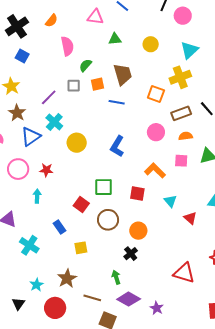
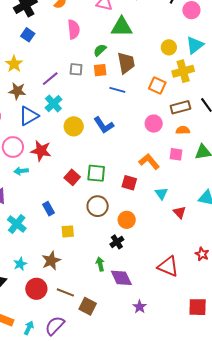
green triangle: (115, 39) -> (122, 27), size x1.6
yellow circle: (151, 44) -> (169, 47), moved
green semicircle: (85, 65) -> (100, 50), moved
brown star: (17, 113) -> (17, 91), turned -30
blue L-shape: (117, 146) -> (104, 125), moved, turned -70
red star: (46, 170) -> (41, 151), size x1.5
cyan arrow: (37, 196) -> (21, 171), moved, turned -104
red square: (81, 205) -> (72, 177), moved
brown line: (92, 298) -> (65, 292), moved
purple diamond: (129, 299) -> (121, 278), moved, turned 30
purple star: (157, 308) -> (140, 307), moved

